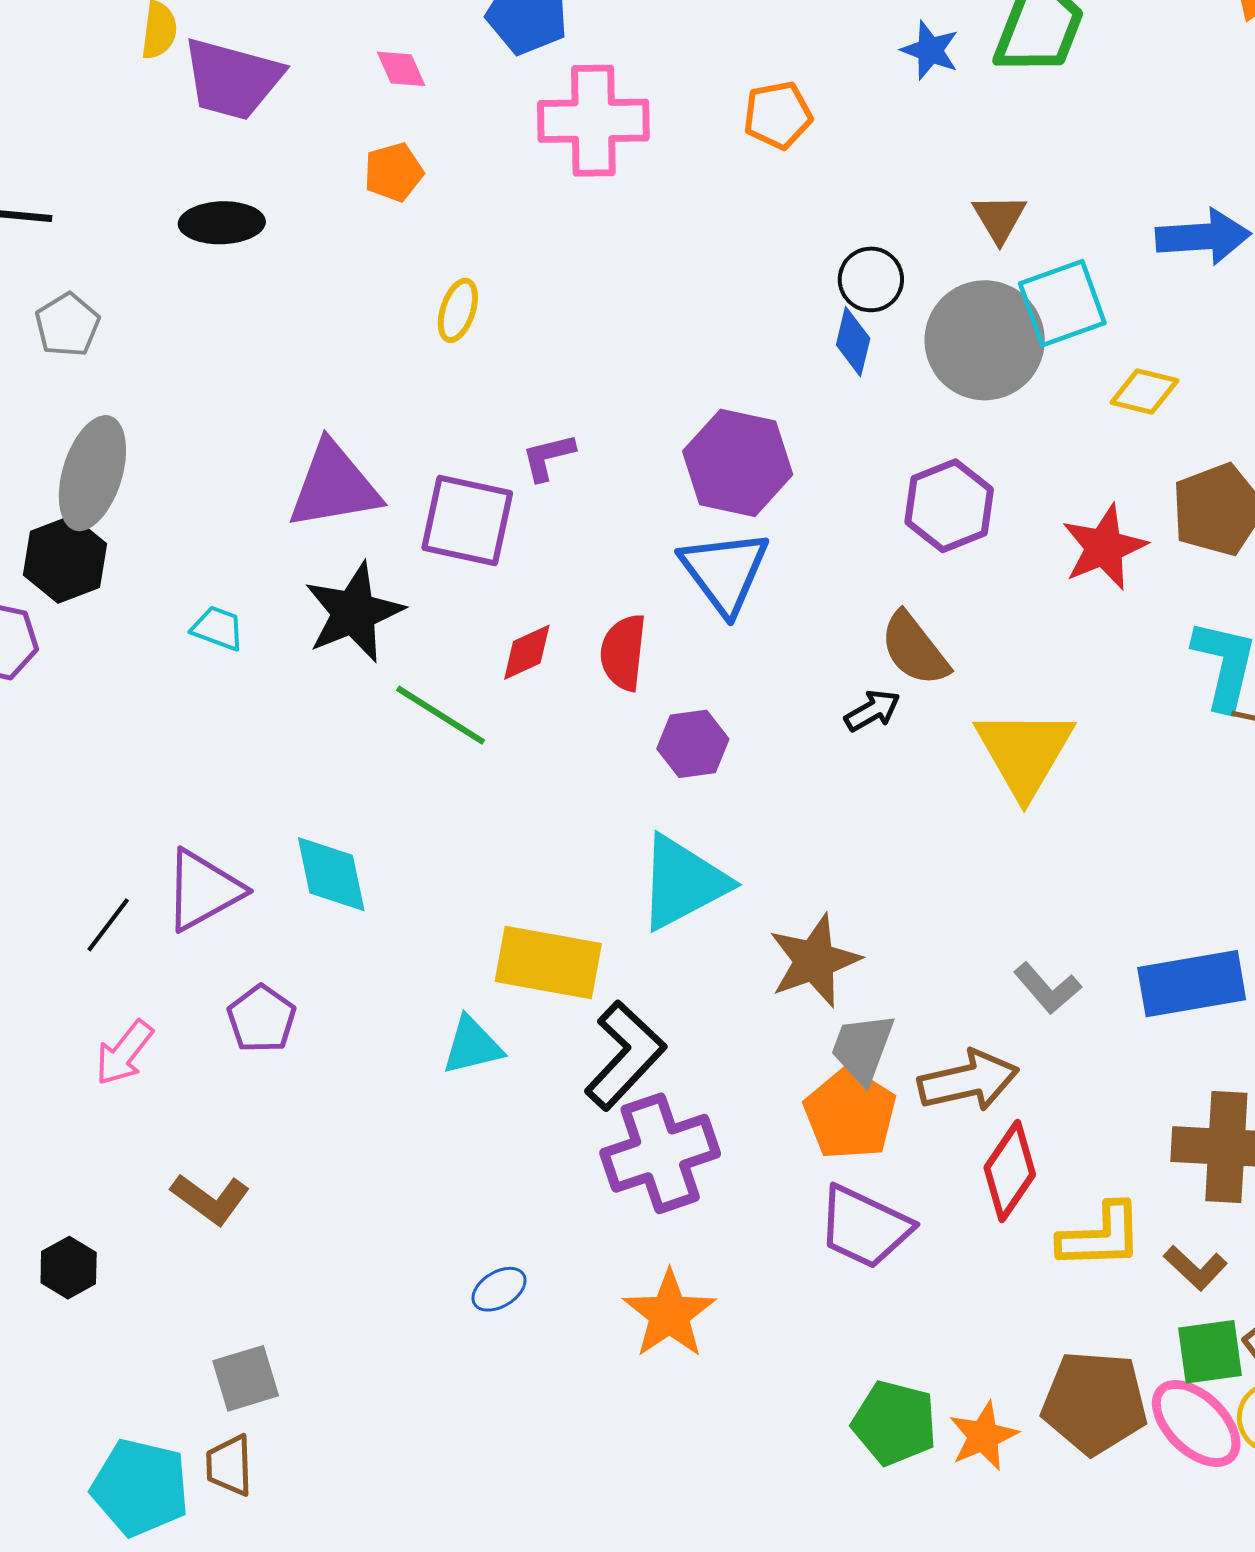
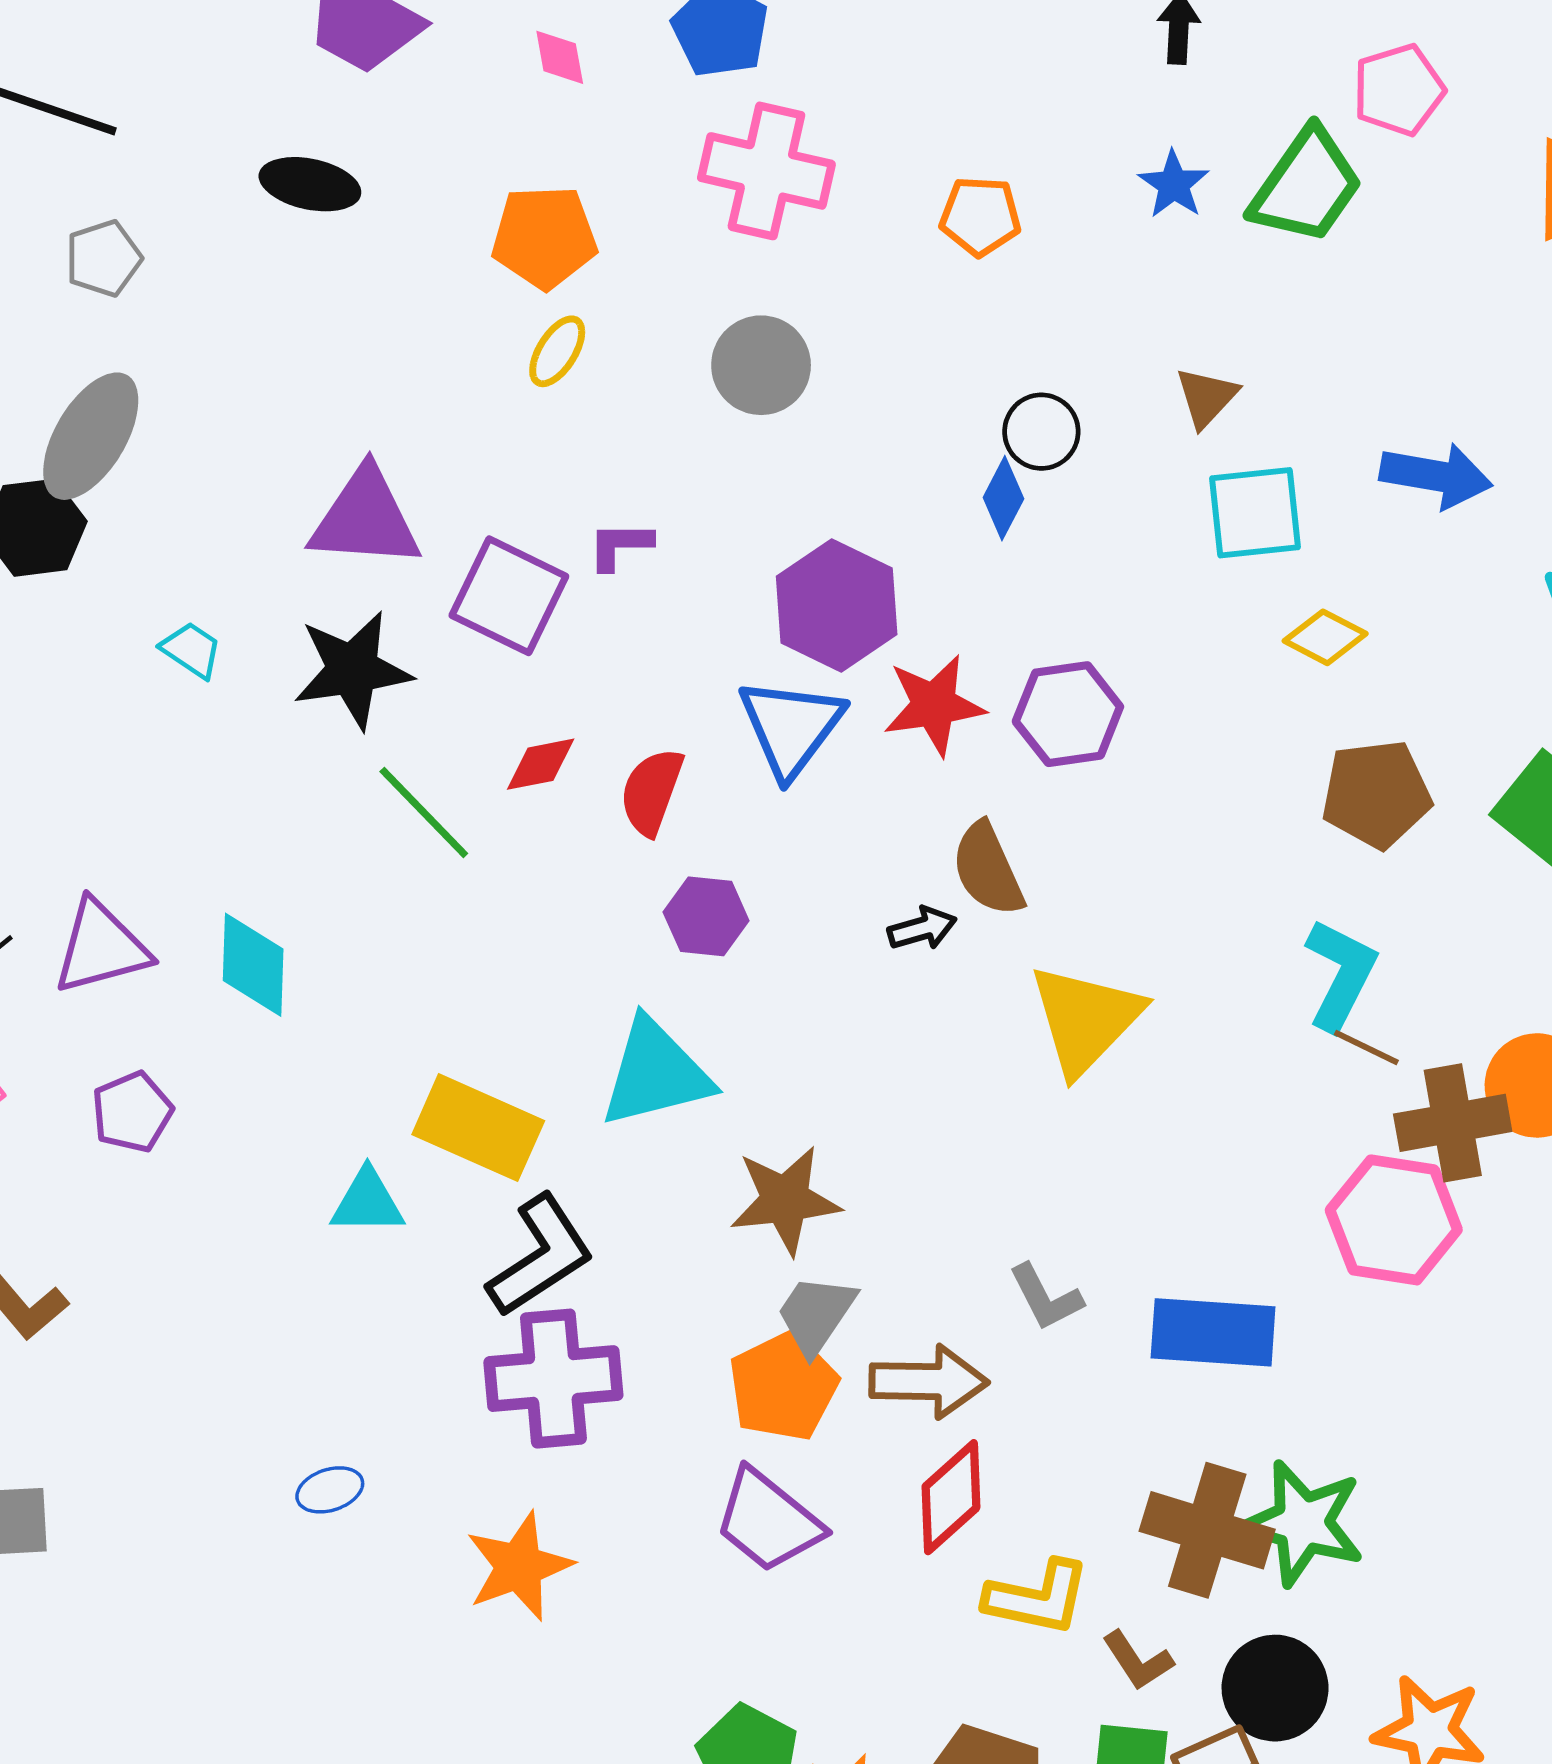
orange pentagon: (394, 172) -> (544, 237), moved, size x1.5
gray circle: (985, 340) -> (761, 365), moved, size x0.7
red star: (1104, 547) -> (934, 705), moved

